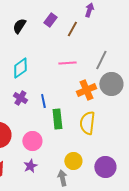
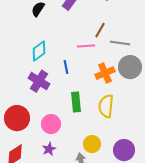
brown line: (72, 29) -> (100, 30), moved
gray line: (101, 60) -> (120, 43), turned 72
purple cross: (20, 98) -> (39, 81), size x1.5
blue line: (43, 101) -> (66, 67), moved

